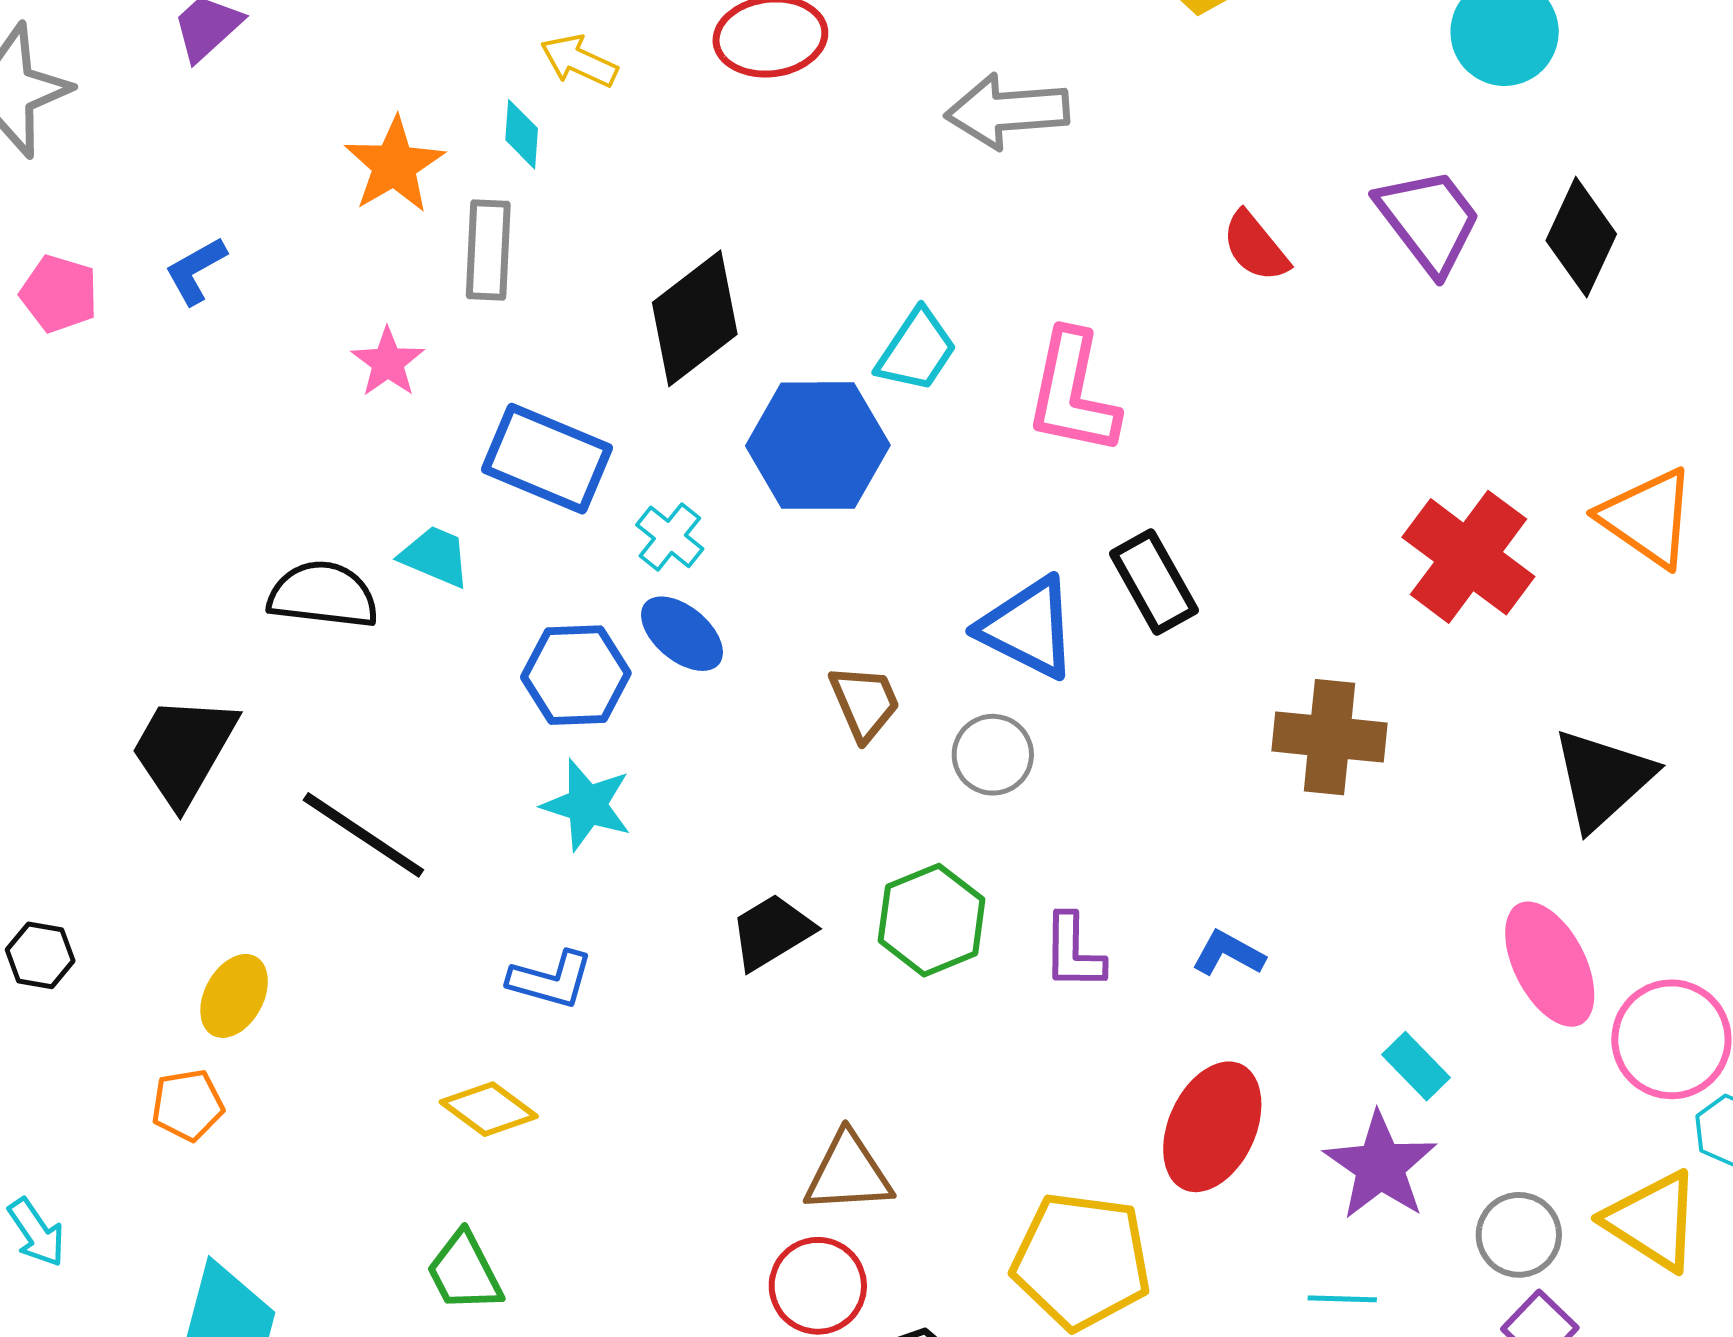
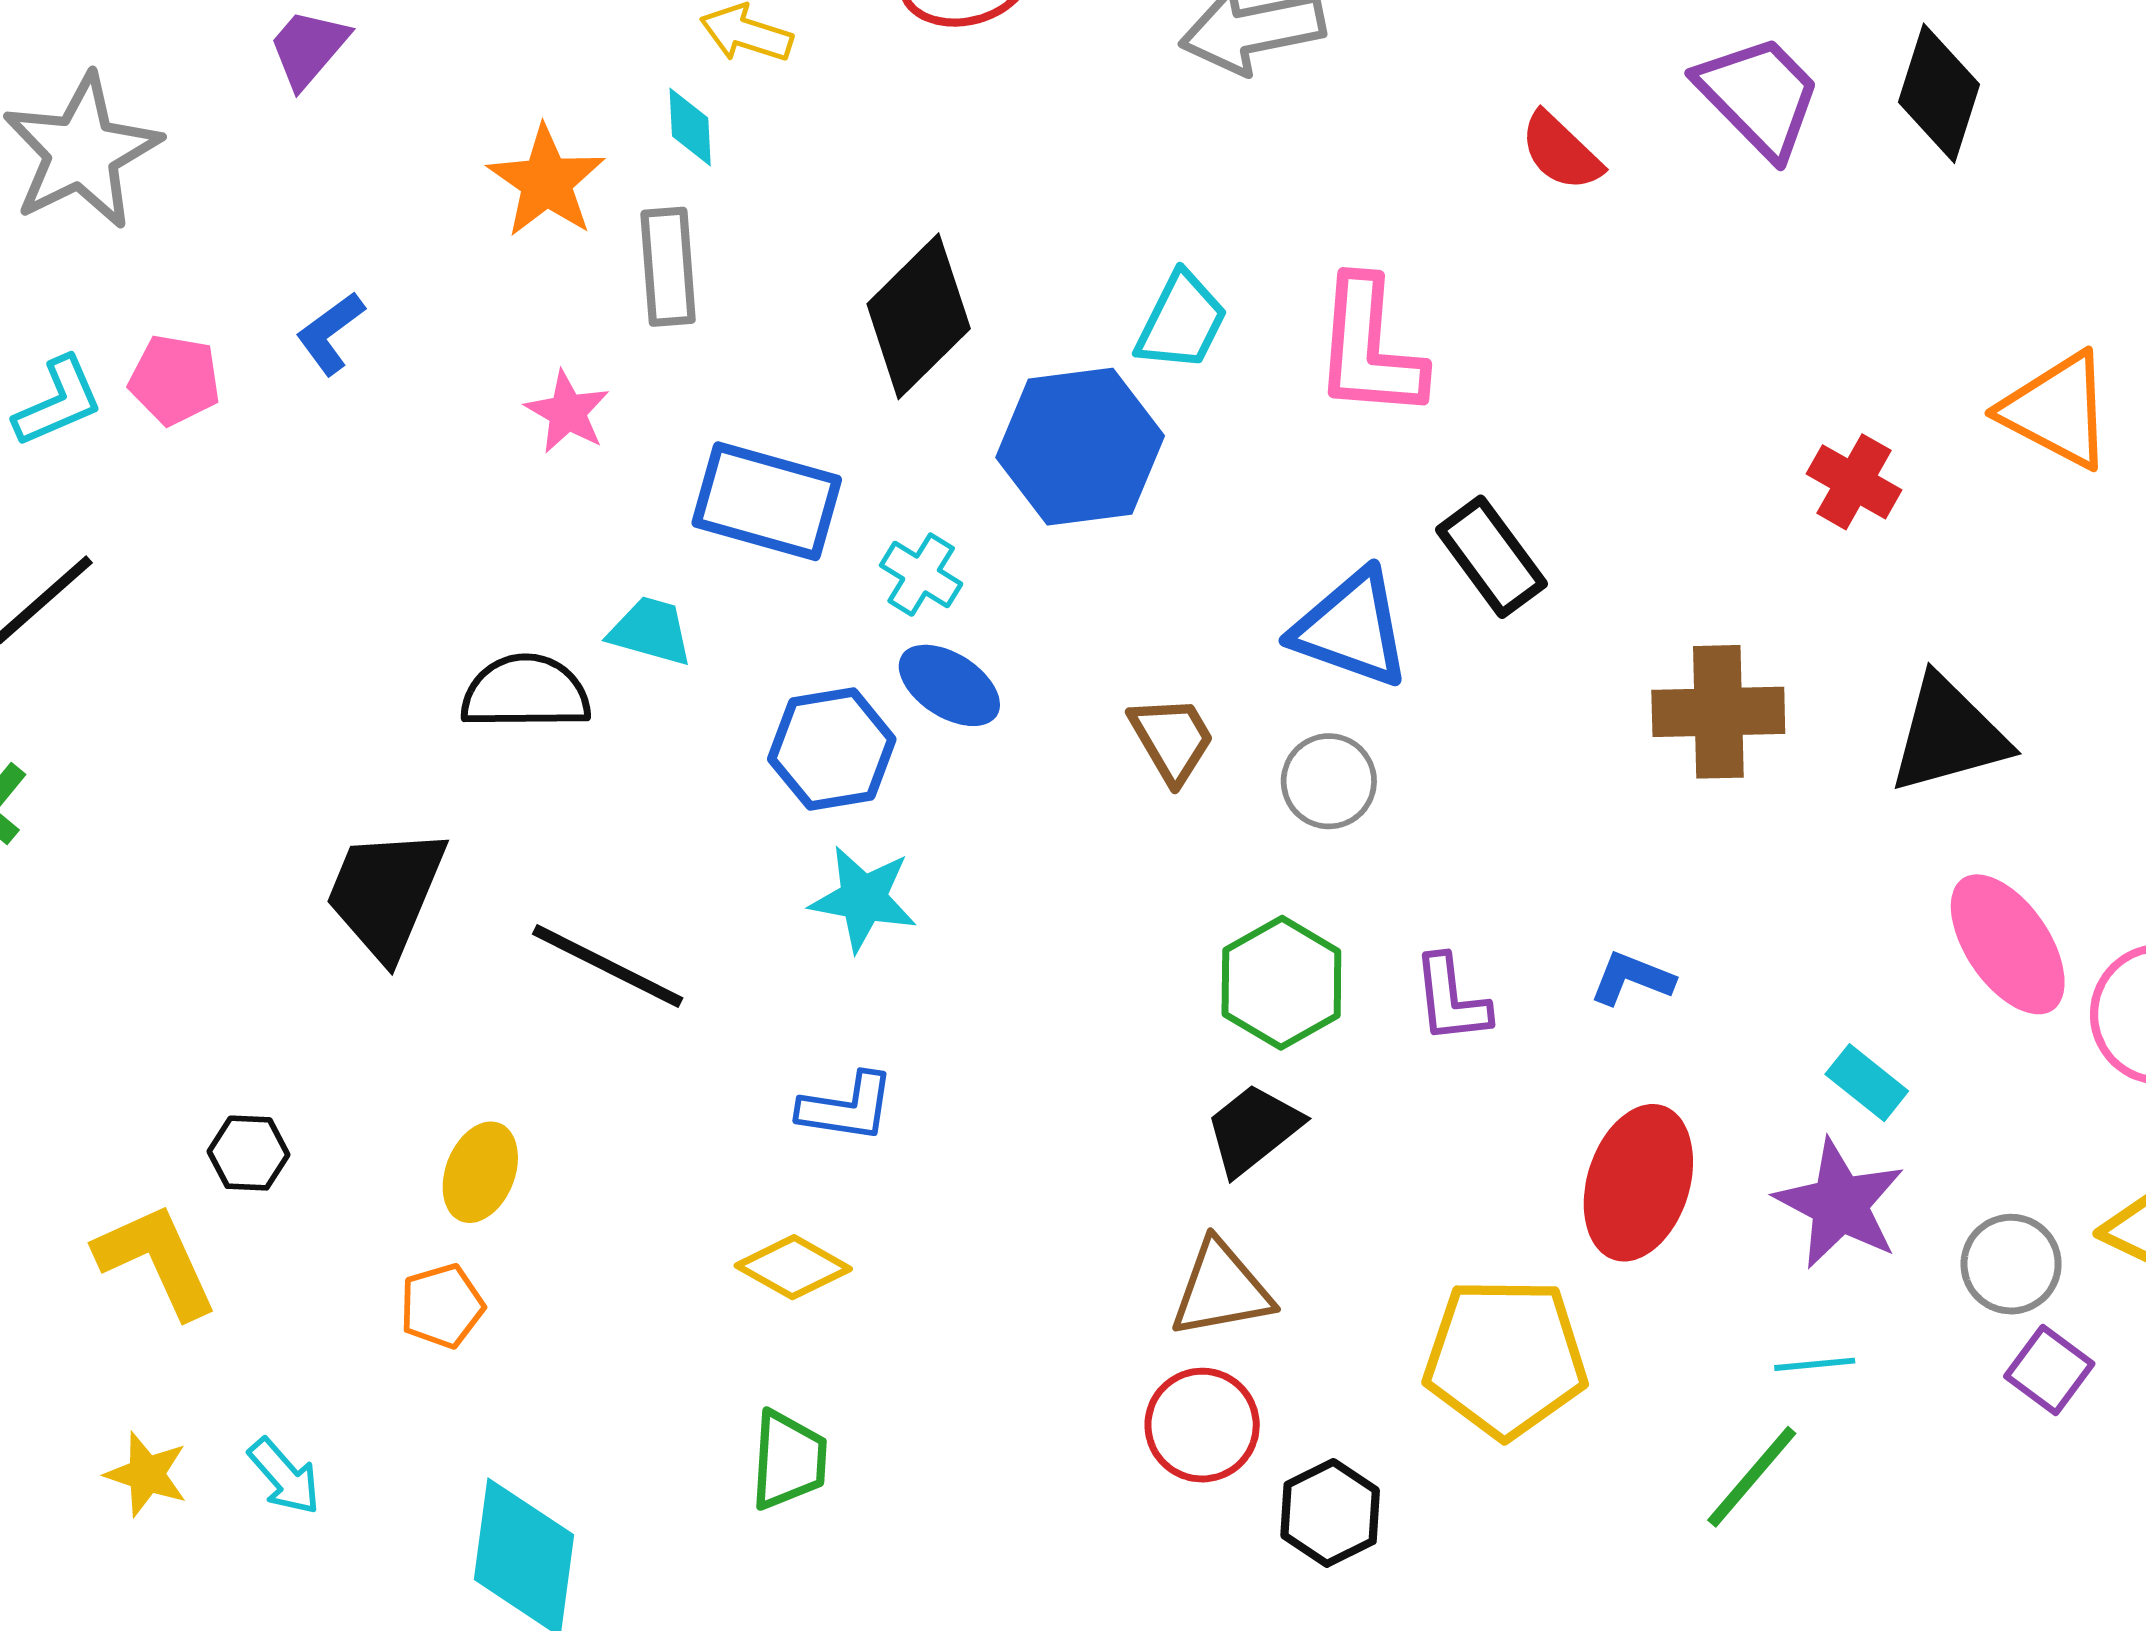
red cross: (1468, 557) -> (1854, 482), size x0.6
black triangle: (1603, 779) -> (1948, 735), moved, turned 34
black trapezoid: (772, 932) -> (1253, 1129), moved
green trapezoid: (464, 1272) -> (789, 1460), turned -142

